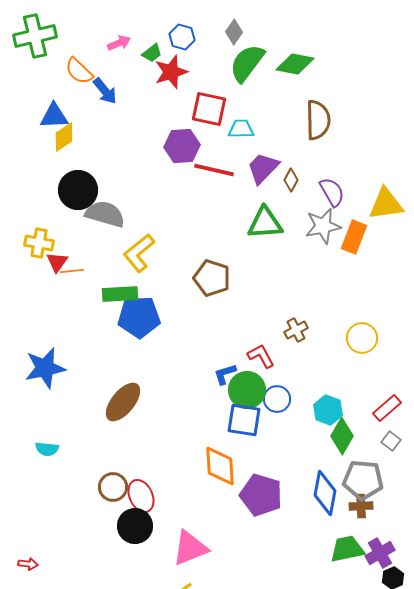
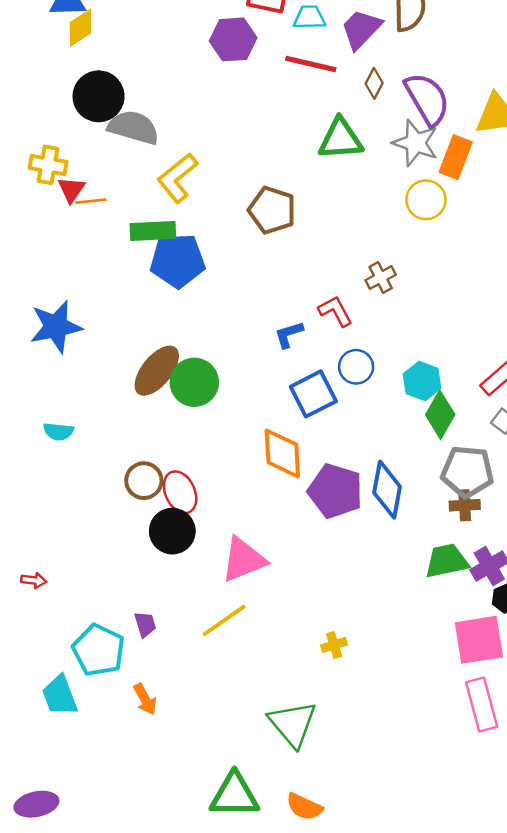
purple trapezoid: (263, 168) -> (361, 29), moved
red line: (214, 170) -> (311, 64), moved
purple semicircle: (332, 192) -> (427, 99), size x1.4
gray star: (323, 226) -> (416, 143), turned 30
yellow circle: (362, 338) -> (426, 200), moved
green circle: (247, 390) -> (194, 382), moved
blue square: (244, 420) -> (313, 394), turned -36
blue diamond: (325, 493) -> (387, 490), moved

